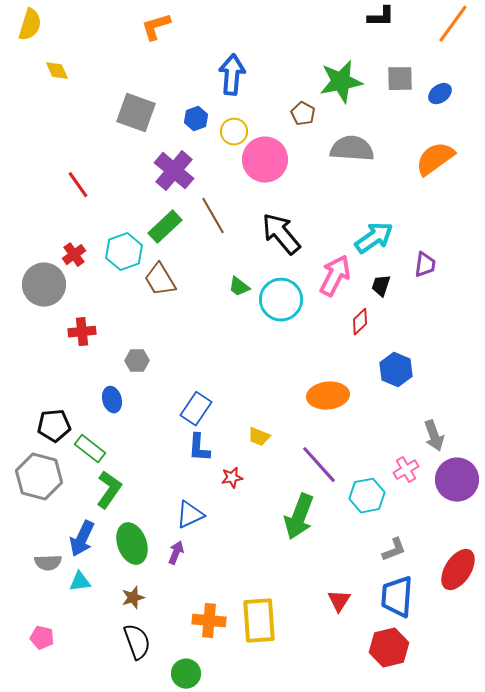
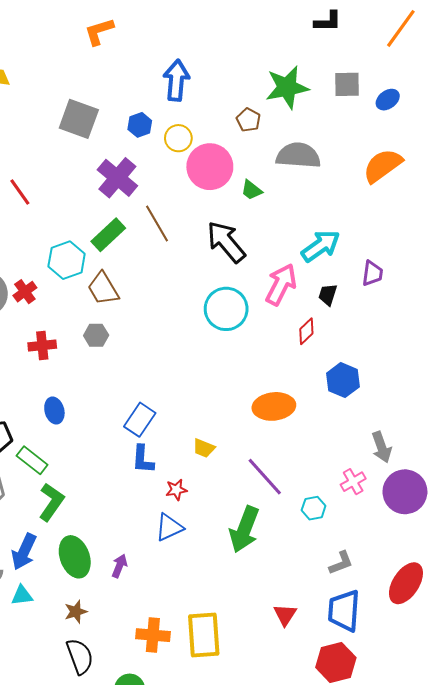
red cross: (74, 255) -> (25, 292), moved
green trapezoid: (239, 287) -> (252, 190), moved
red cross: (82, 332) -> (42, 345), moved
gray hexagon: (137, 361) -> (96, 335), moved
cyan hexagon: (367, 496) -> (314, 508), size x0.7
blue triangle: (190, 515) -> (169, 527), moved

